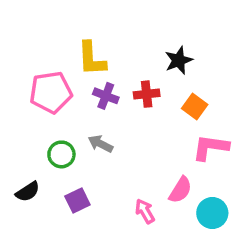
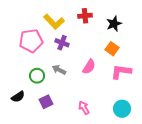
yellow L-shape: (92, 59) -> (54, 22), turned -40
black star: (179, 60) -> (114, 24), moved
red cross: (147, 94) -> (85, 16), moved
pink semicircle: (180, 190) -> (89, 67), moved

